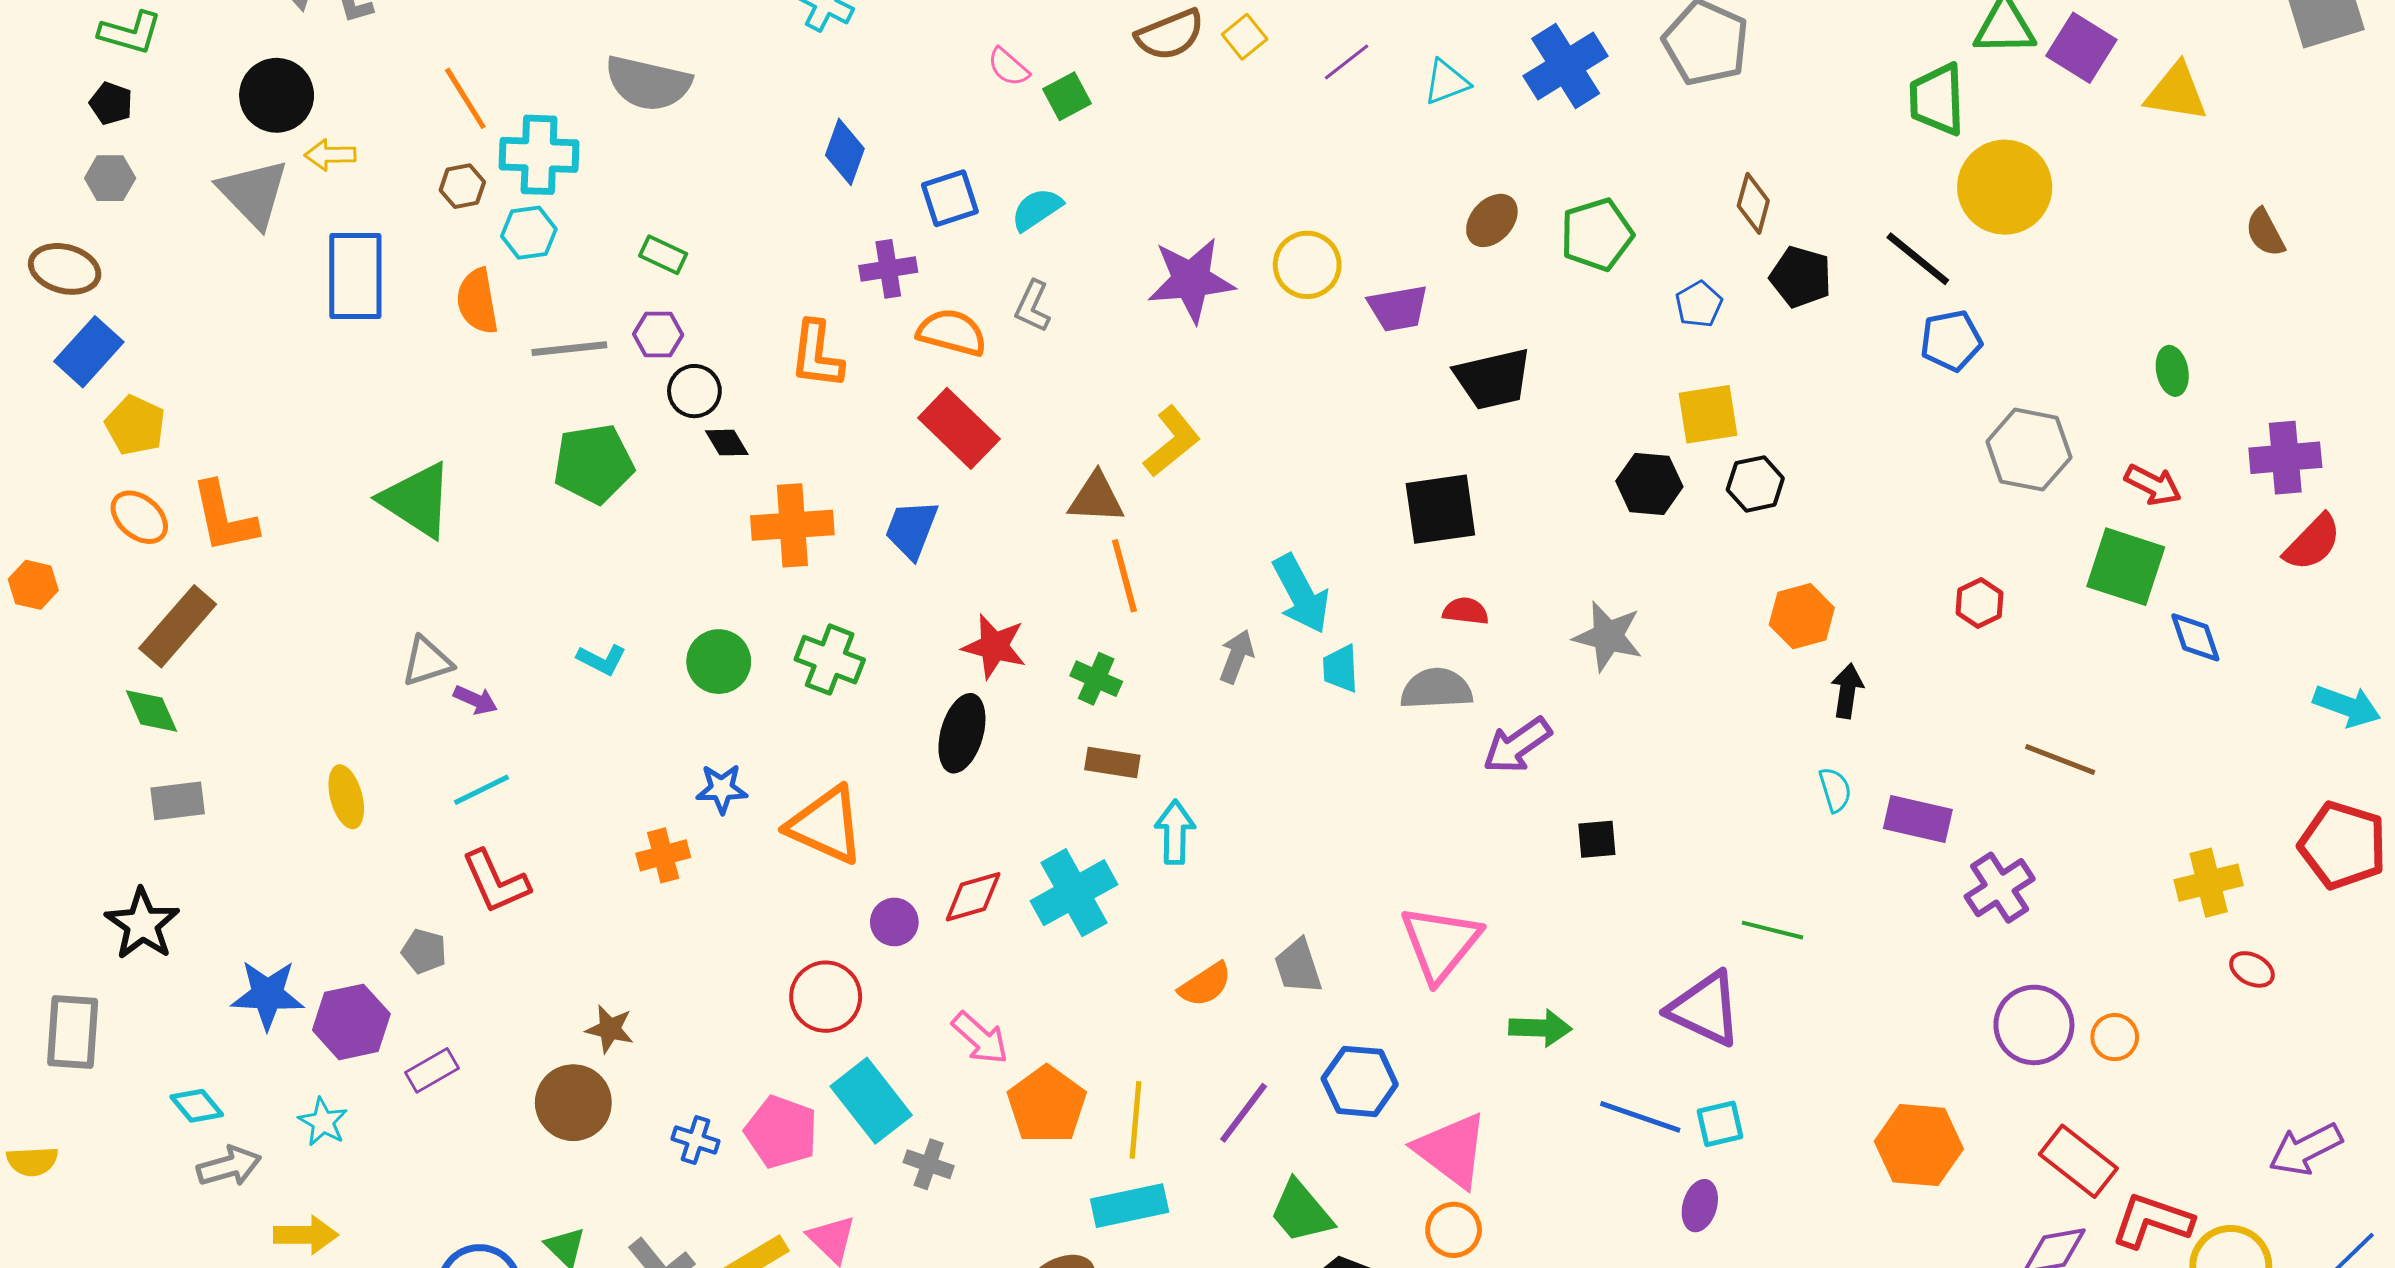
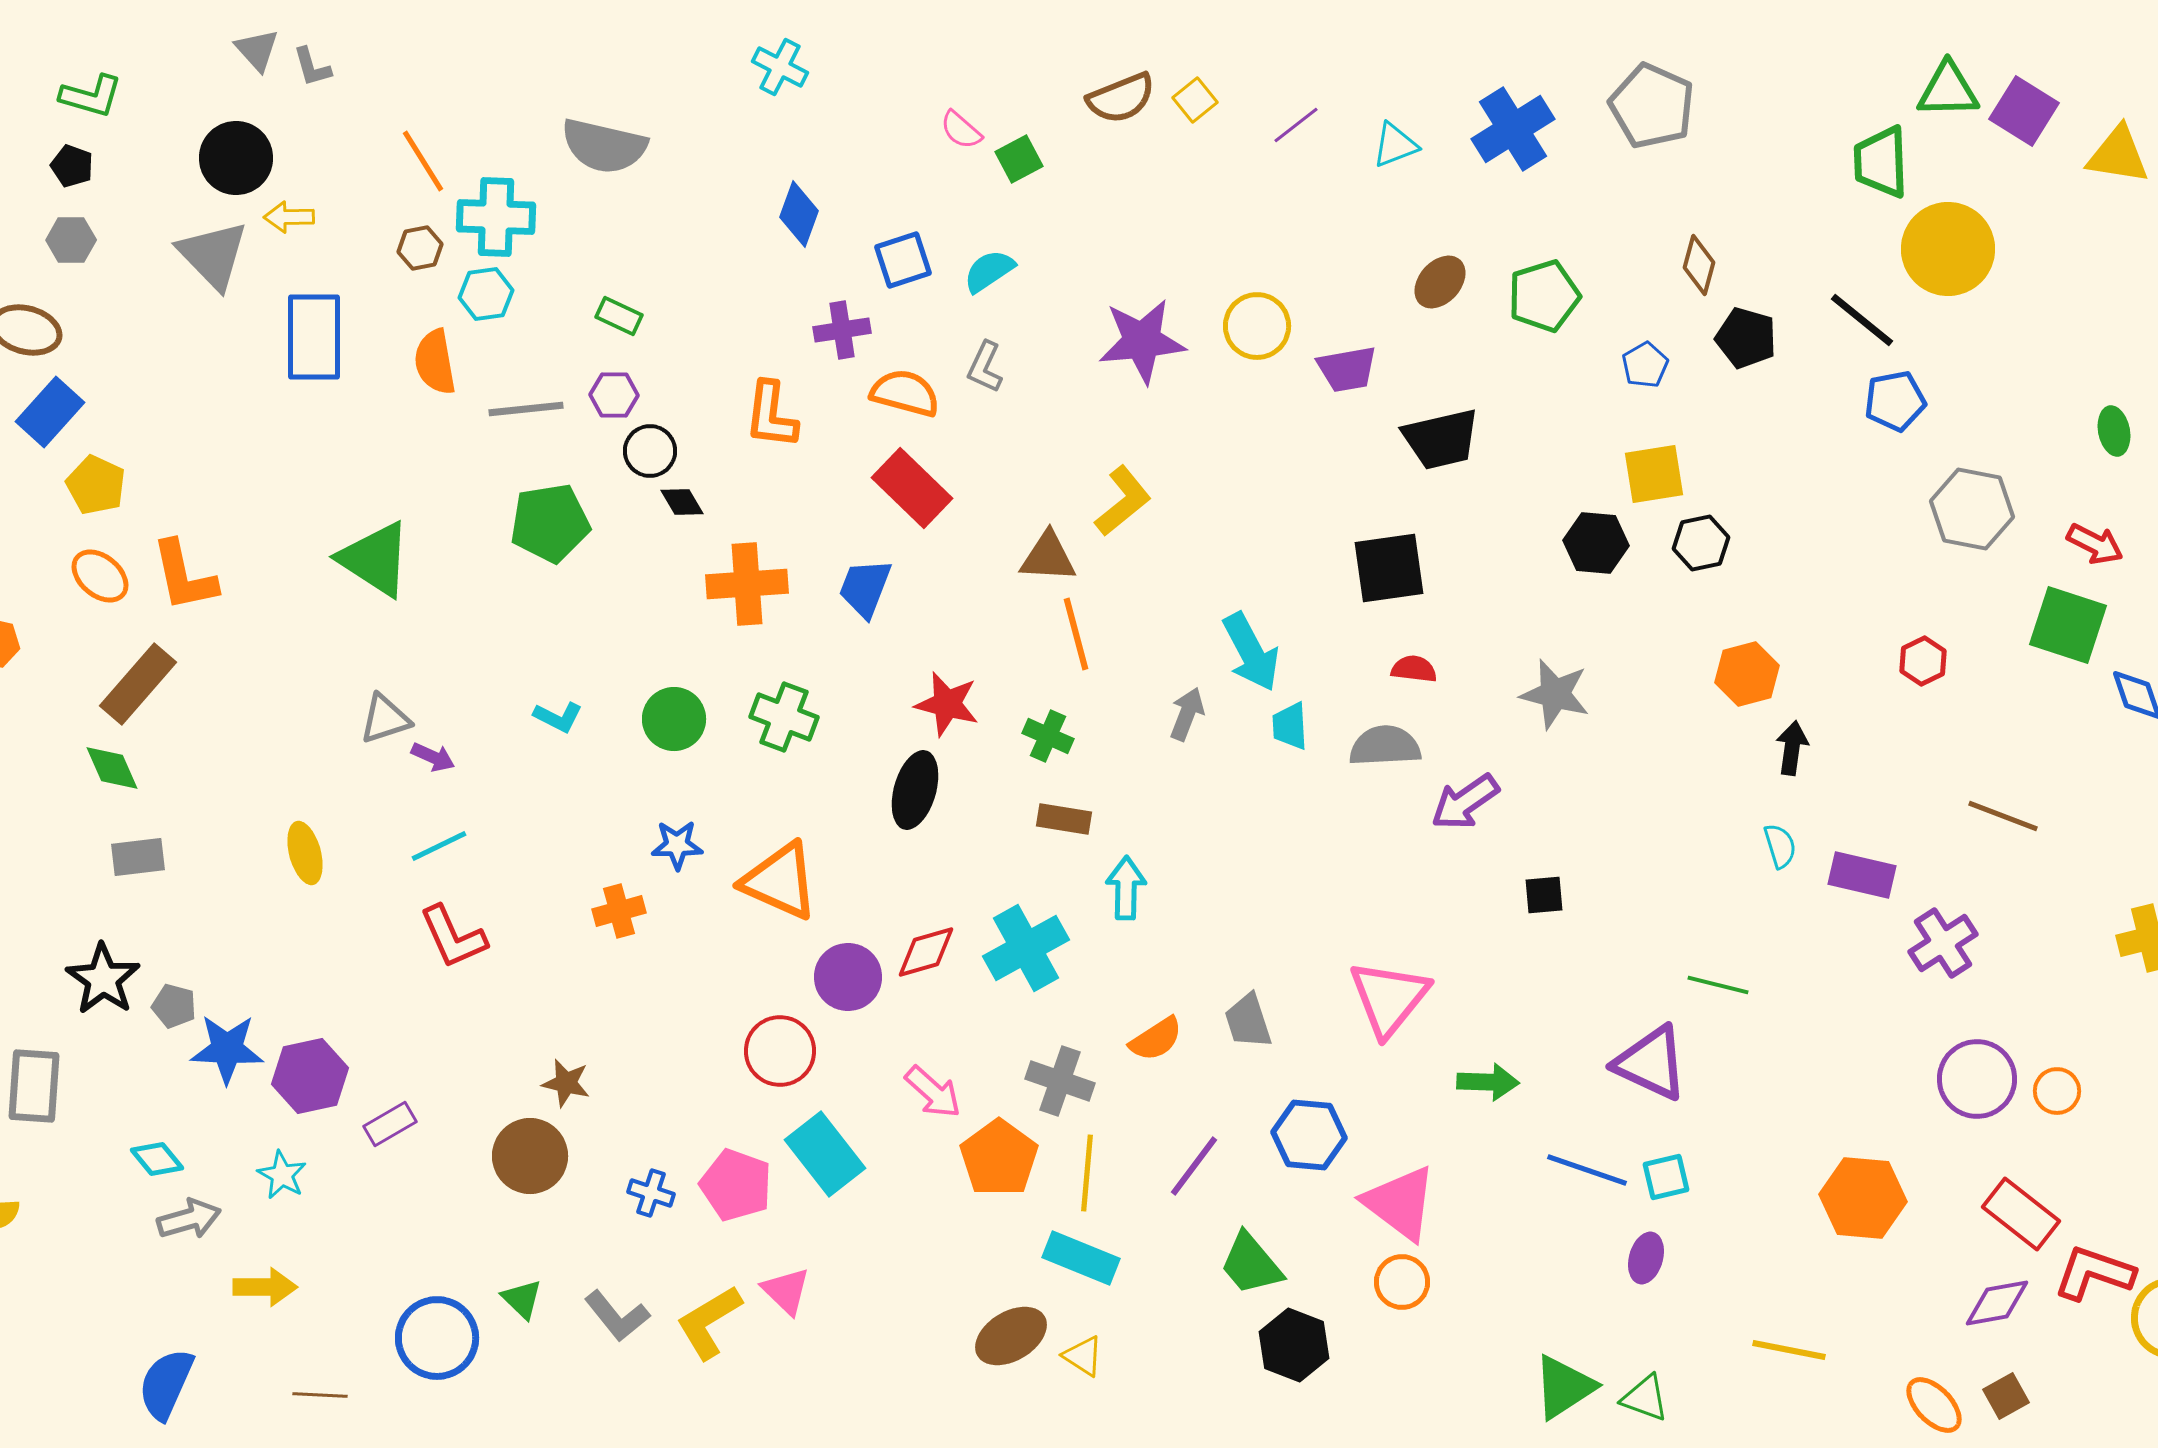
purple circle: (894, 922) -> (848, 977), size x1.4
gray pentagon: (424, 951) -> (174, 1006), moved
gray cross: (929, 1164) -> (1060, 1081), moved, size x1.4
cyan rectangle: (1130, 1206) -> (1081, 1258), turned 34

